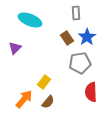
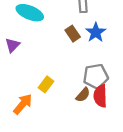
gray pentagon: (80, 63) -> (96, 76), moved
brown semicircle: (48, 102) -> (83, 95), moved

